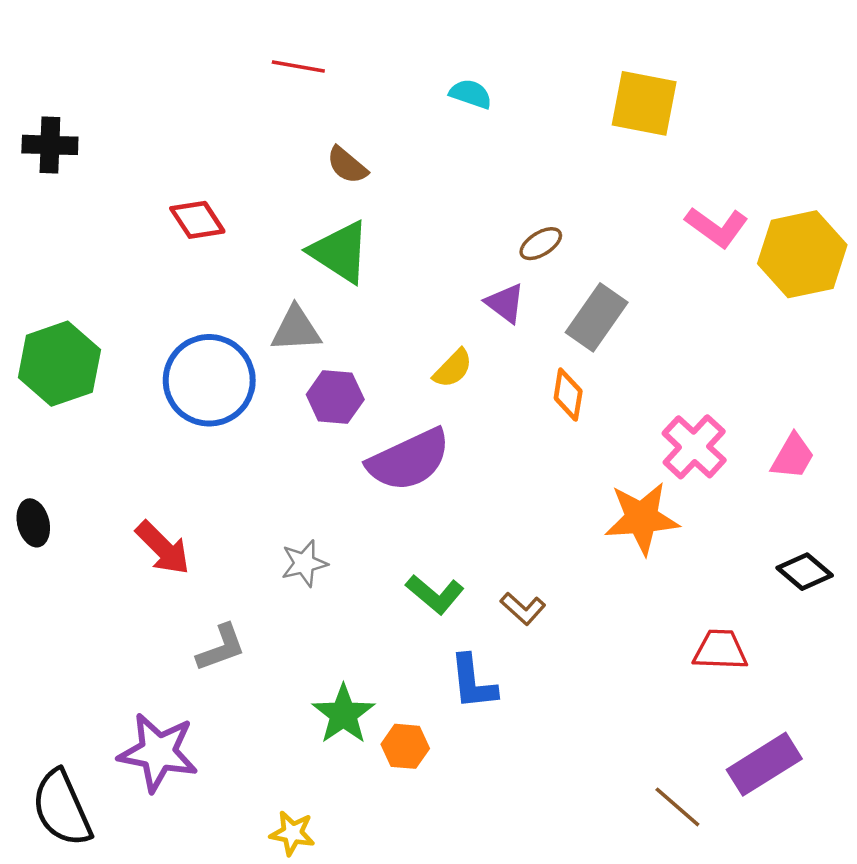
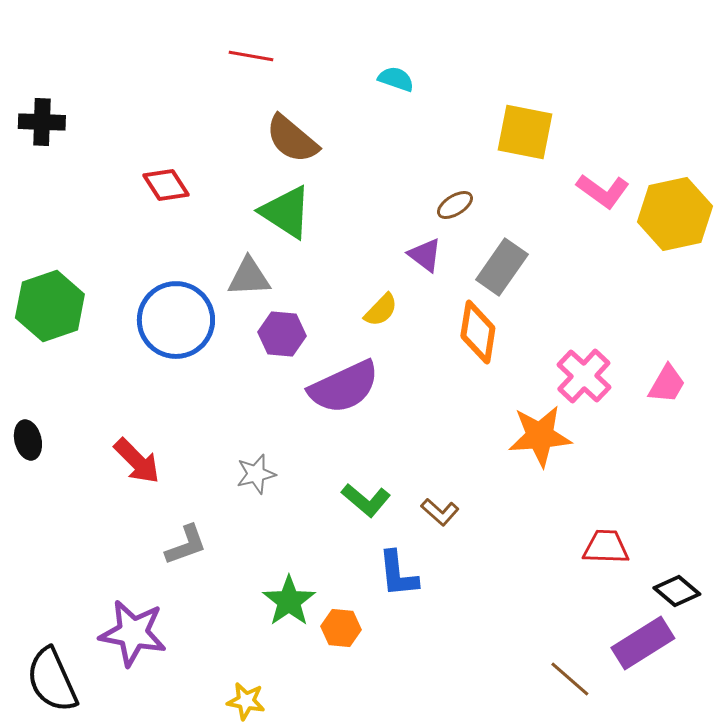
yellow square: (644, 103) -> (525, 132), moved
brown semicircle: (347, 165) -> (292, 139), size x1.5
orange diamond: (568, 395) -> (478, 332), size x1.4
black diamond: (805, 572) -> (677, 591), moved

